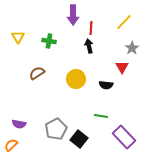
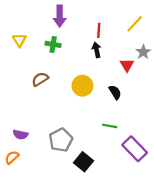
purple arrow: (73, 15) -> (60, 16), moved
red triangle: (122, 67) -> (127, 65), moved
black semicircle: (106, 85) -> (115, 92), turned -128
black square: (79, 139) -> (84, 162), moved

